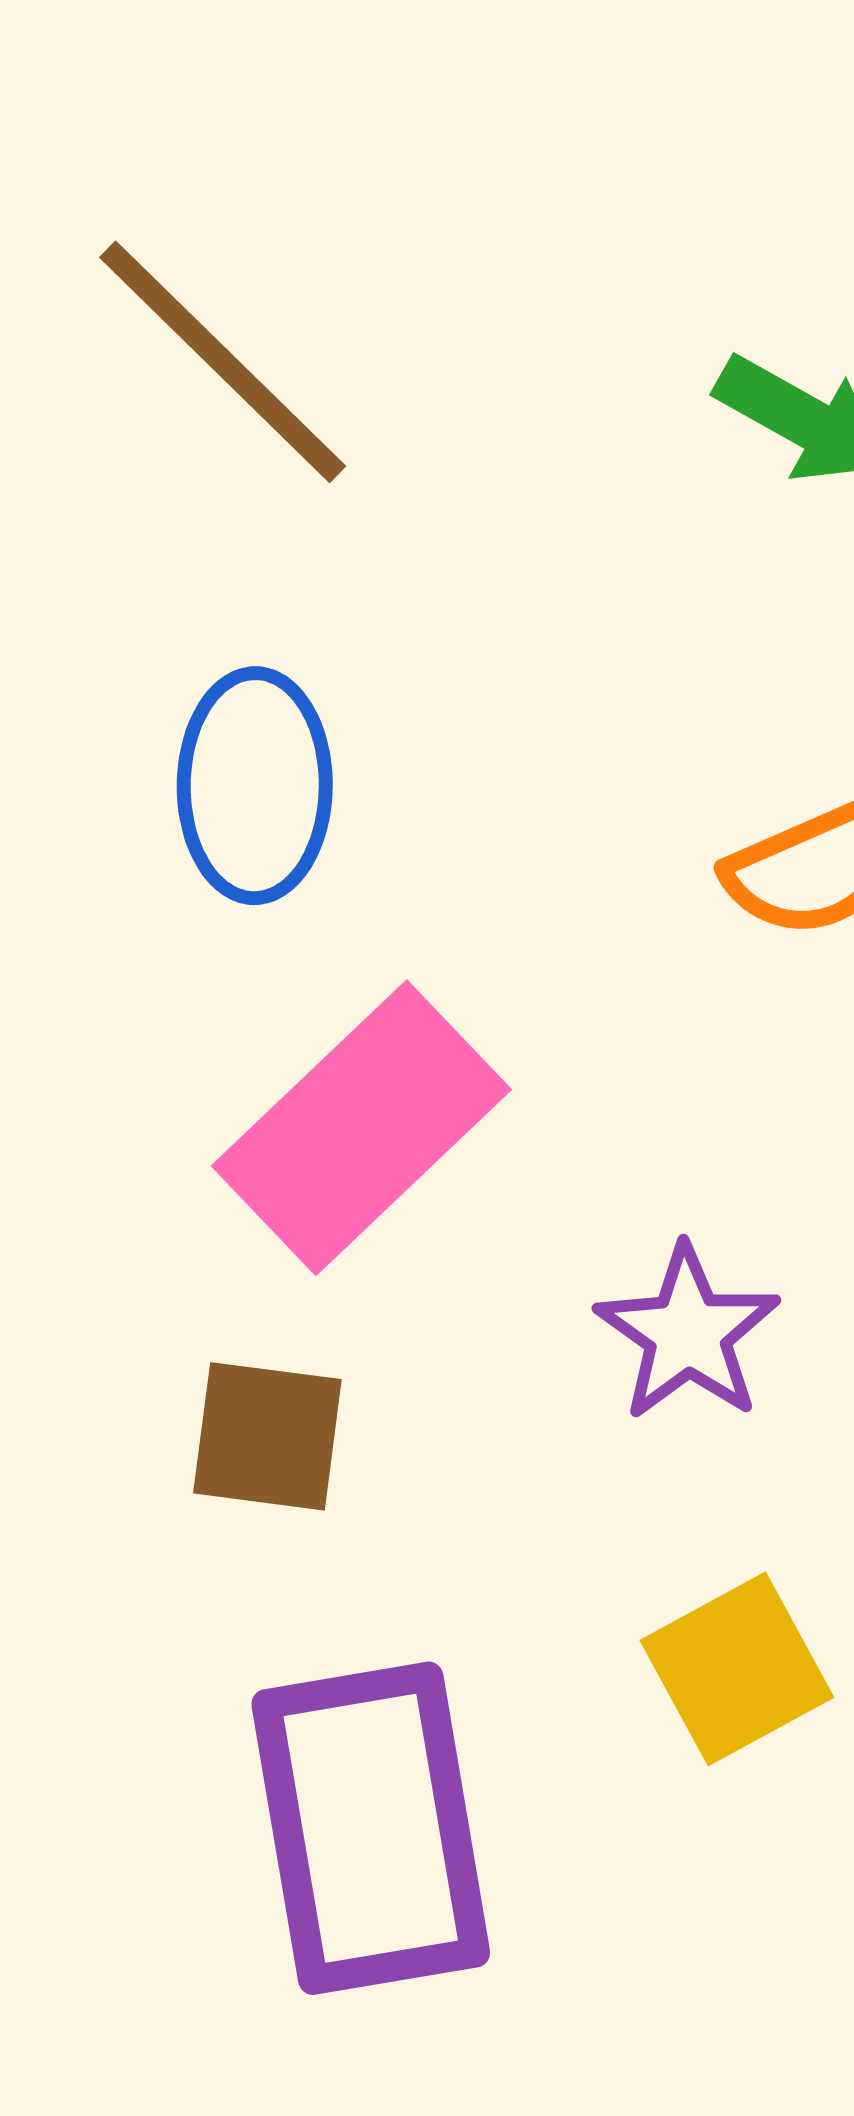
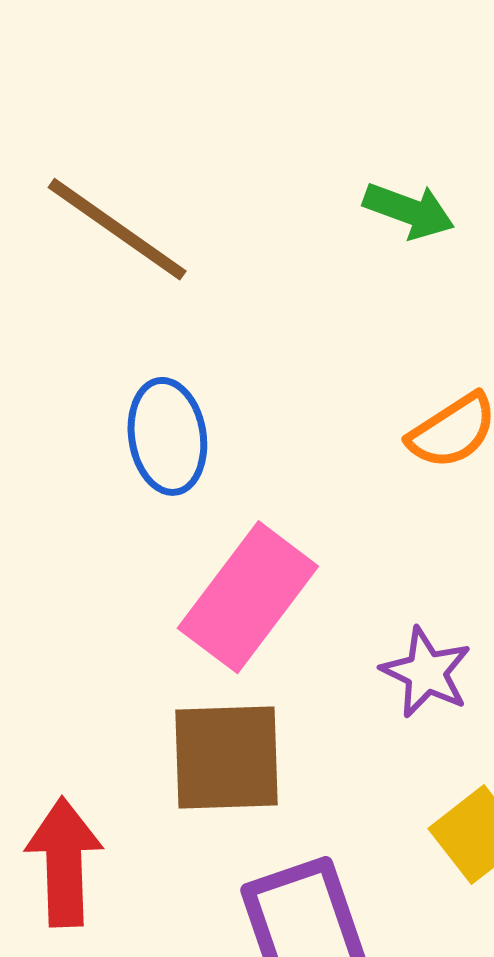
brown square: (267, 1436) -> (226, 758), size x1.5

